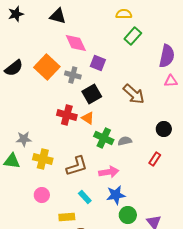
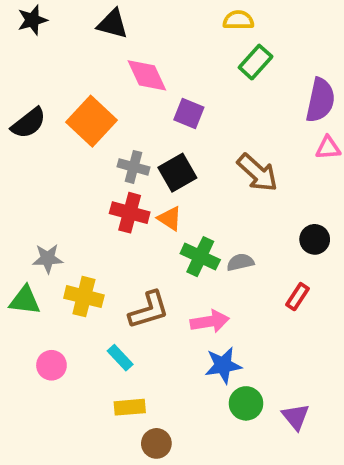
gray cross: (73, 75) -> (133, 167), moved
pink circle: (42, 195) -> (51, 365), moved
cyan rectangle: (85, 197) -> (120, 358), moved

